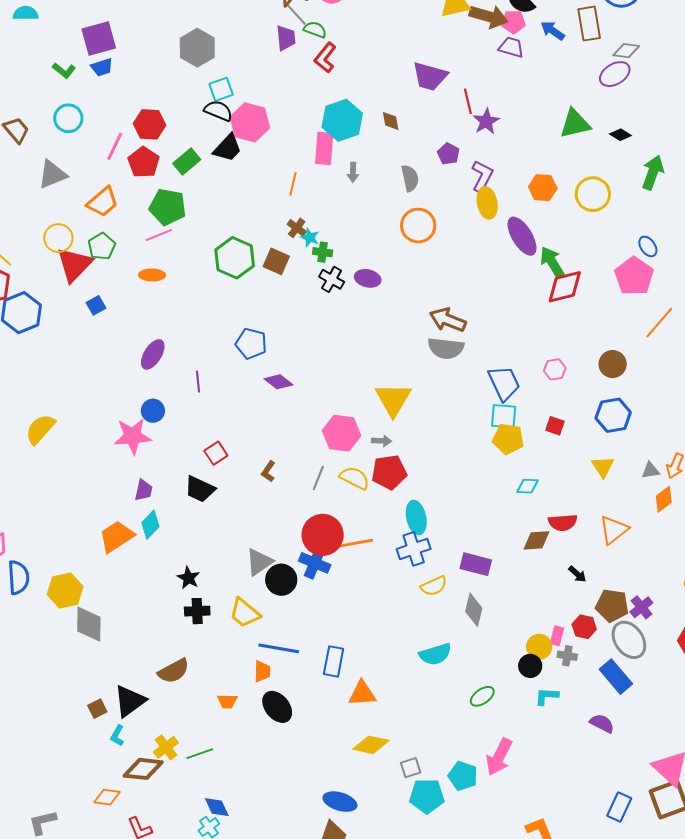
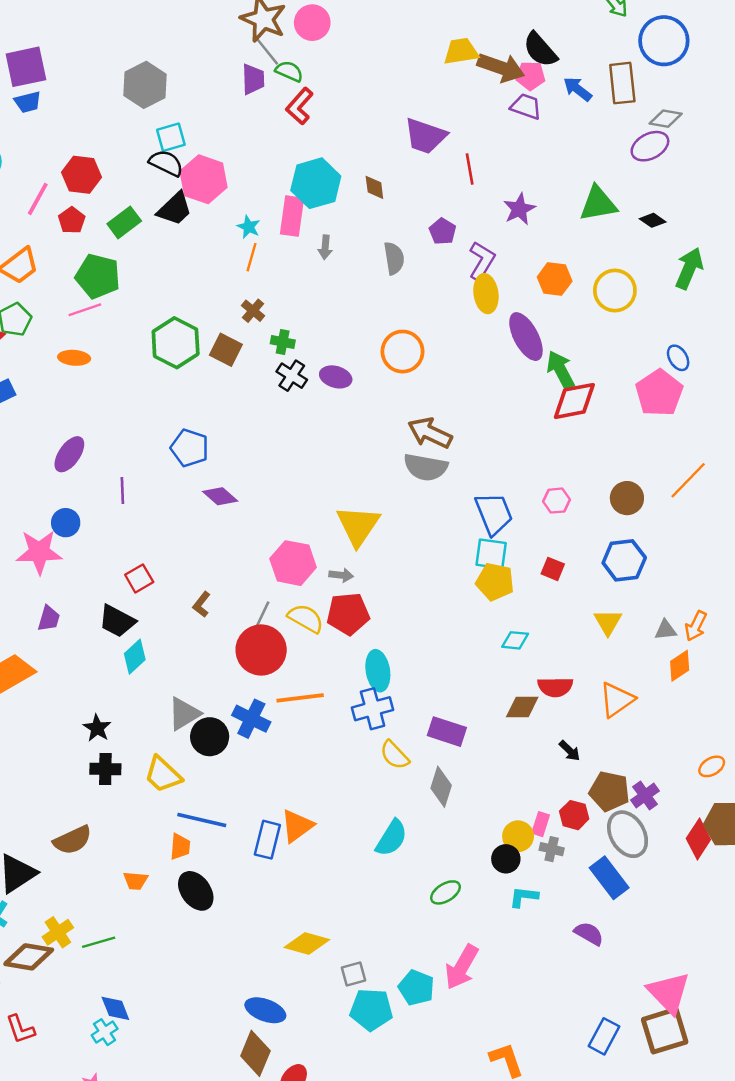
purple star: (486, 121) -> (519, 209), moved
red pentagon: (144, 162) -> (72, 220), size x0.7
orange circle: (418, 226) -> (403, 352), moved
cyan star: (310, 237) -> (249, 227), moved
orange line: (659, 323) -> (688, 480), moved
cyan diamond: (150, 525) -> (135, 657), moved
red circle: (323, 535) -> (261, 650), moved
yellow semicircle: (434, 586) -> (394, 755), turned 68
cyan semicircle: (435, 654) -> (391, 838), turned -44
orange triangle: (362, 693) -> (297, 826), moved, turned -36

